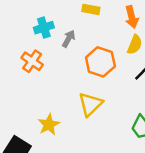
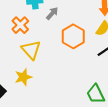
yellow triangle: (90, 104) -> (31, 50), moved, turned -40

